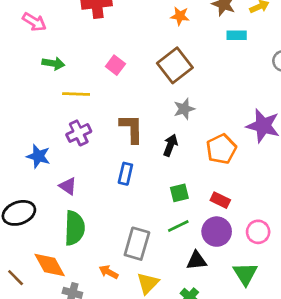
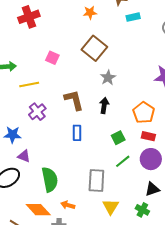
orange pentagon: (221, 149) -> (144, 113), moved
purple triangle: (68, 186) -> (24, 156), moved
black triangle: (197, 261) -> (152, 189), moved
orange arrow: (109, 272) -> (68, 205), moved

